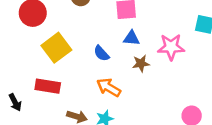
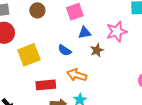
yellow square: (56, 48) -> (29, 55), turned 30
red rectangle: (48, 86) -> (46, 85), moved

